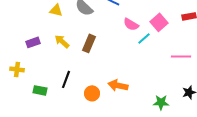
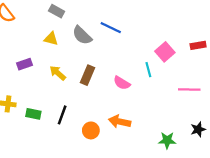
pink semicircle: (131, 24) -> (122, 83), moved
cyan line: (144, 38) -> (148, 70), turned -64
purple rectangle: (33, 42) -> (25, 64), moved
green rectangle: (40, 90) -> (33, 114), moved

